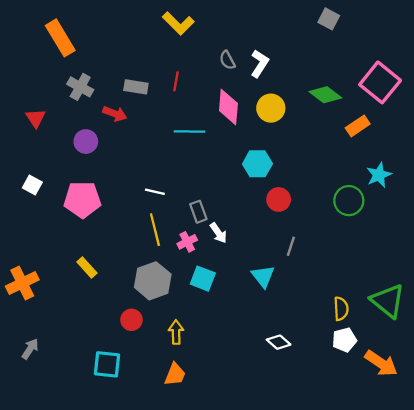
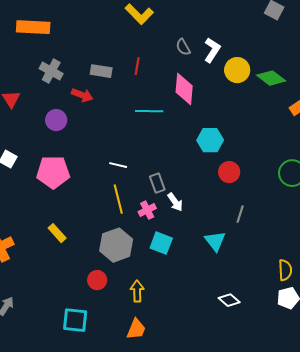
orange rectangle: (60, 38) -> (33, 27), turned -56
yellow circle: (271, 108) -> (237, 70), moved

